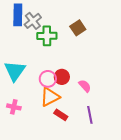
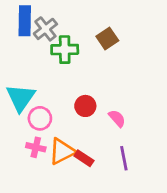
pink circle: (48, 79) -> (40, 118), moved
orange triangle: (50, 97) -> (62, 151), moved
pink cross: (14, 107) -> (36, 147), moved

